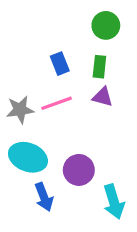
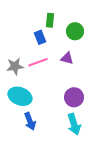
green circle: (106, 25) -> (75, 31), moved
green rectangle: (99, 67) -> (50, 20), moved
purple circle: (79, 170) -> (74, 97), moved

